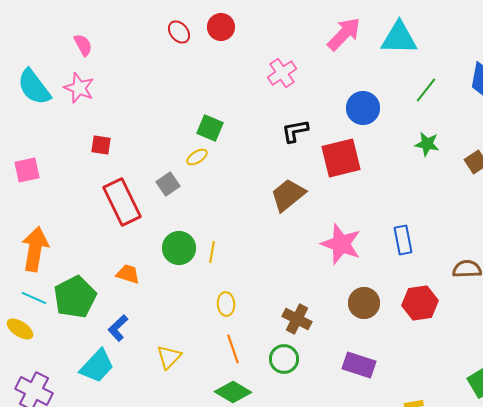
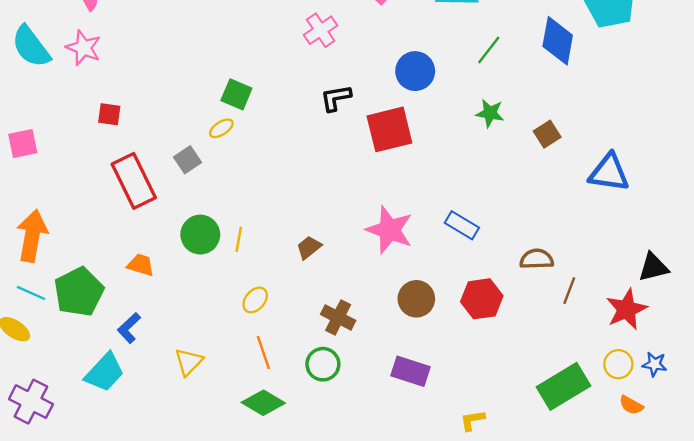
brown trapezoid: (288, 195) -> (309, 247), moved, size x0.6
blue rectangle: (403, 240) -> (462, 225), turned -48
yellow ellipse: (226, 304) -> (255, 300), turned 45

